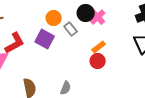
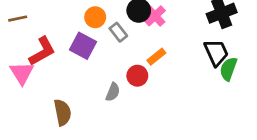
red circle: (98, 61) -> (137, 76), moved
gray semicircle: (66, 88) -> (113, 92), moved

